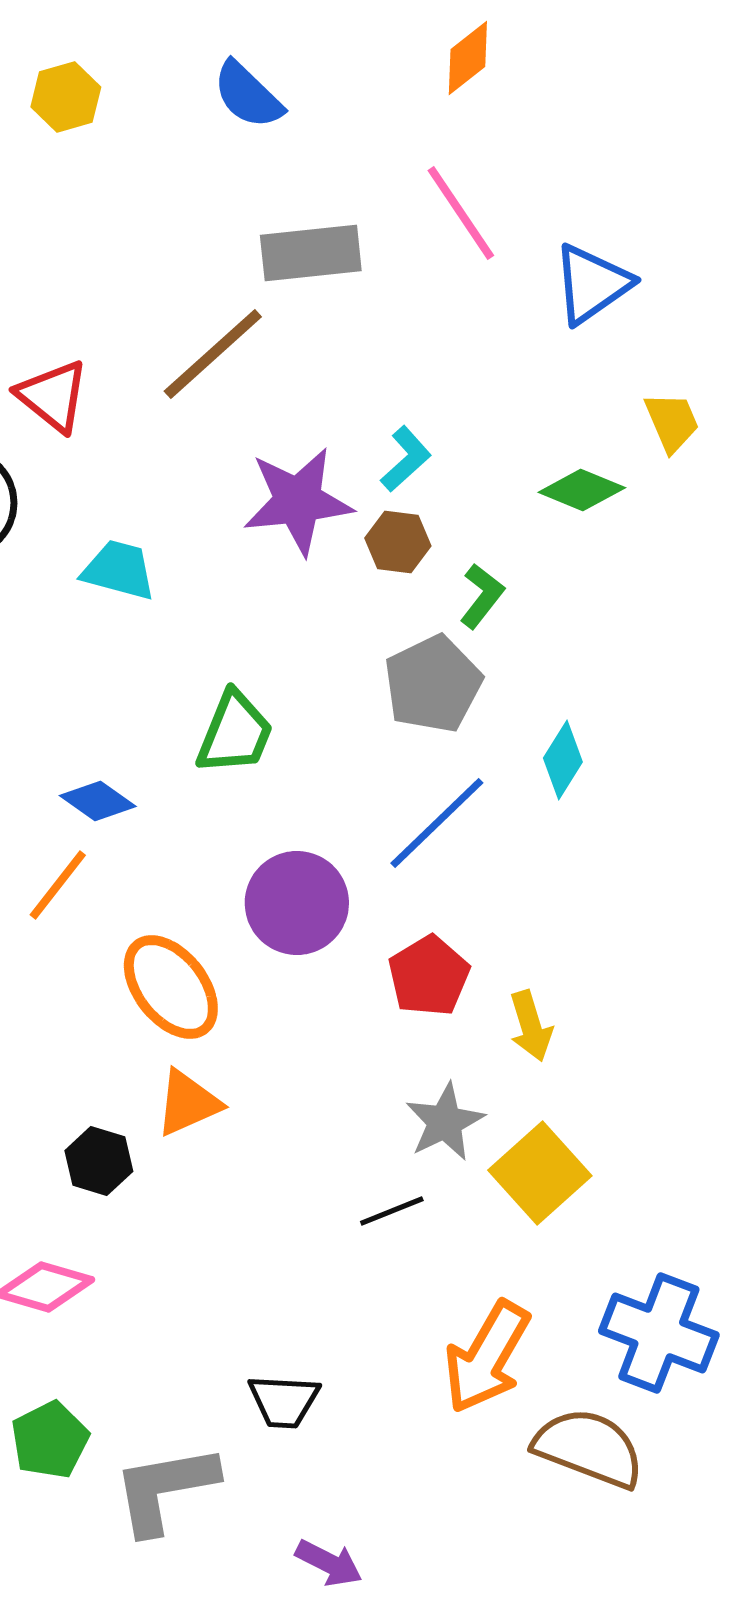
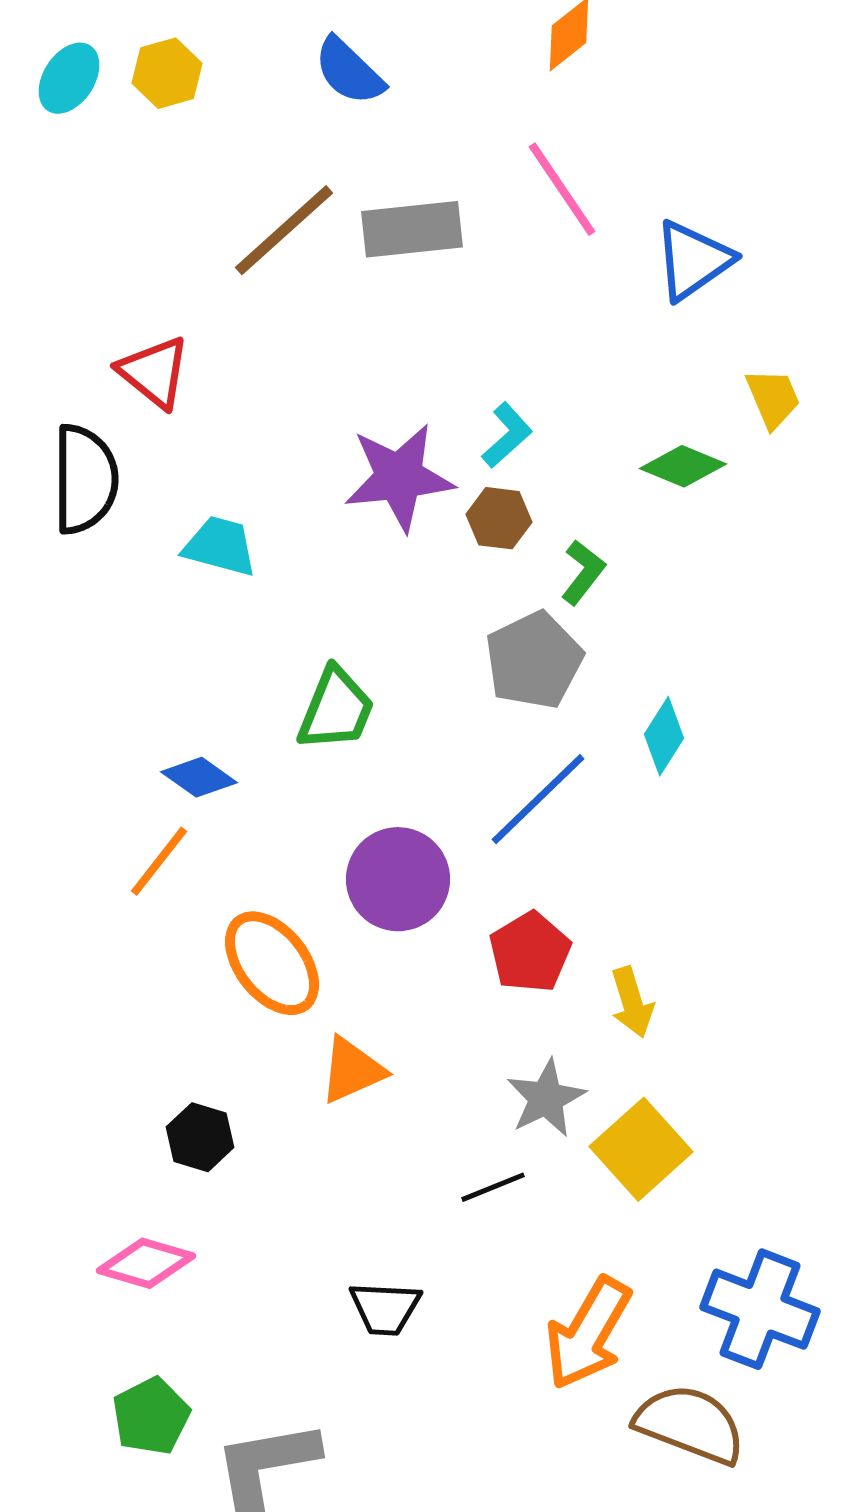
brown line: (213, 354) -> (284, 230), moved
orange triangle: (188, 1103) -> (352, 1070), moved
black trapezoid: (284, 1401) -> (385, 1308), moved

